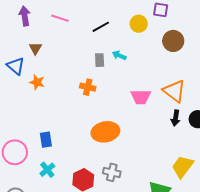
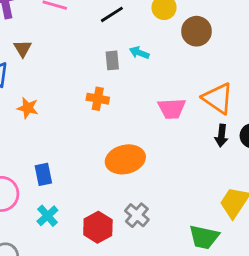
brown circle: (173, 41) -> (196, 31), moved
orange star: (37, 82) -> (28, 108), moved
gray cross: (112, 172) -> (137, 215), turned 30

